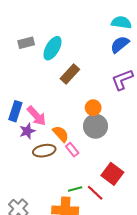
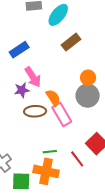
blue rectangle: (15, 111) -> (19, 50), moved, turned 30
pink rectangle: (72, 150) -> (62, 115), size x1.6
green line: (75, 189) -> (50, 152), moved

